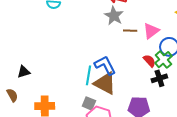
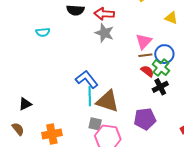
brown line: (130, 31) -> (145, 55), moved
blue L-shape: (105, 65) -> (87, 79), moved

